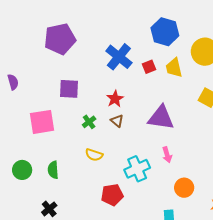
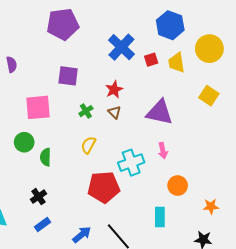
yellow semicircle: (94, 155) -> (88, 145), turned 96
green circle: (22, 170) -> (24, 142), moved
red pentagon: (112, 195) -> (104, 187), size x1.4

